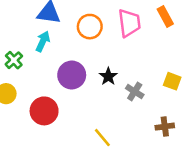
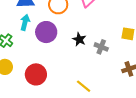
purple circle: (72, 75) -> (46, 32), moved

